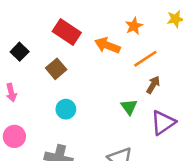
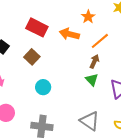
brown arrow: (153, 85) -> (94, 61), moved

